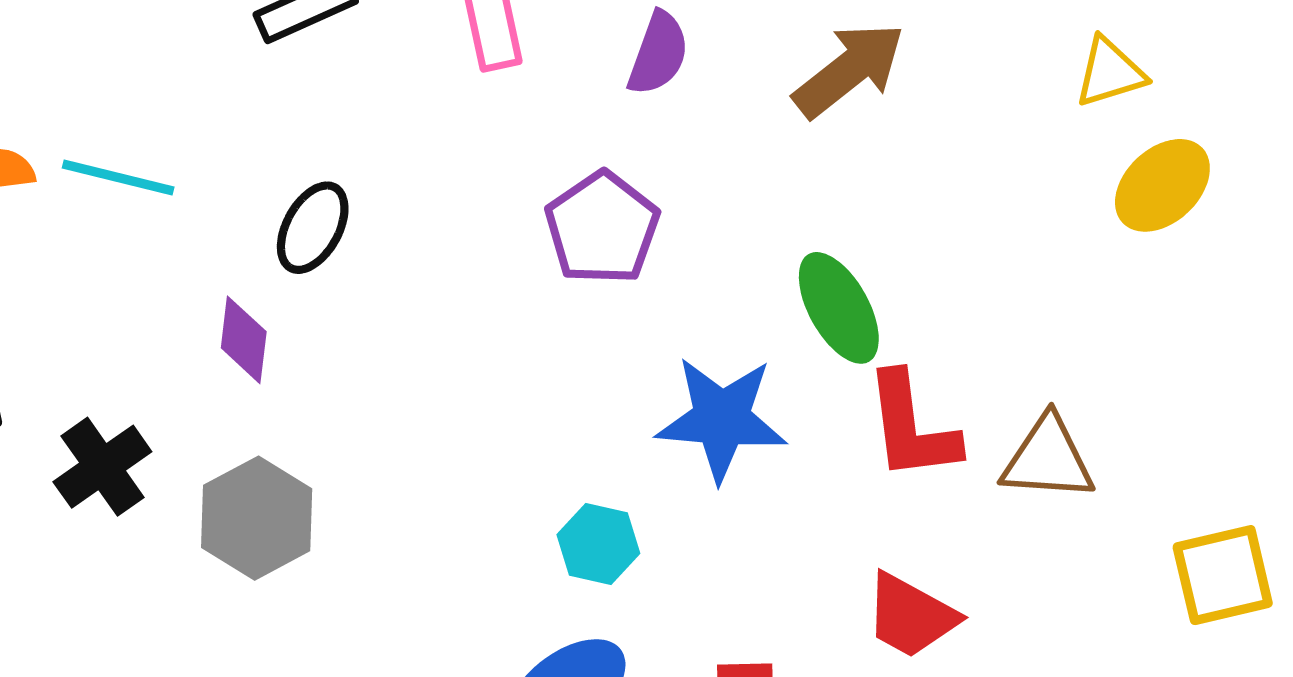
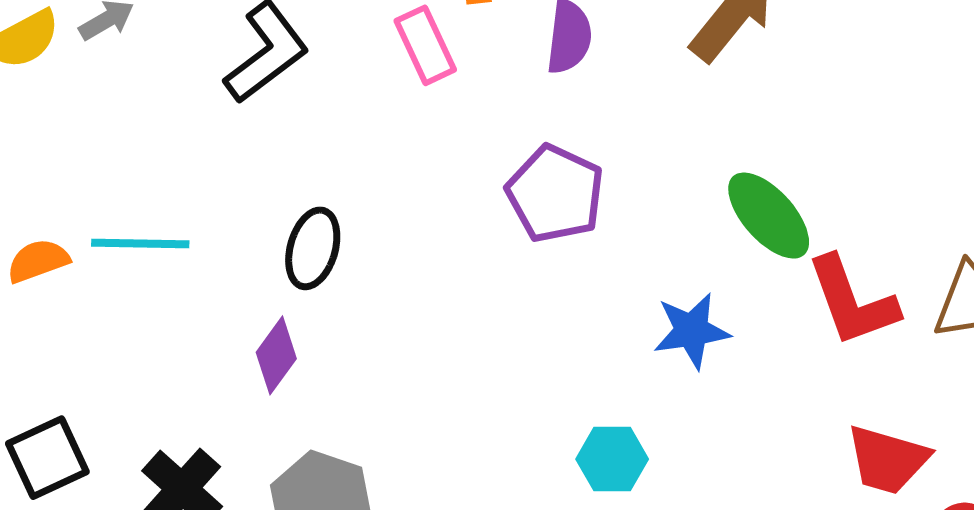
purple diamond: (244, 340) -> (276, 355), turned 42
blue star: (722, 419) -> (692, 331), size x0.7

